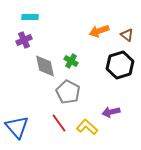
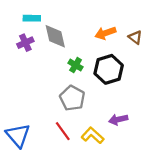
black hexagon: (120, 65) -> (109, 69), moved
gray diamond: (45, 66) -> (55, 36), moved

